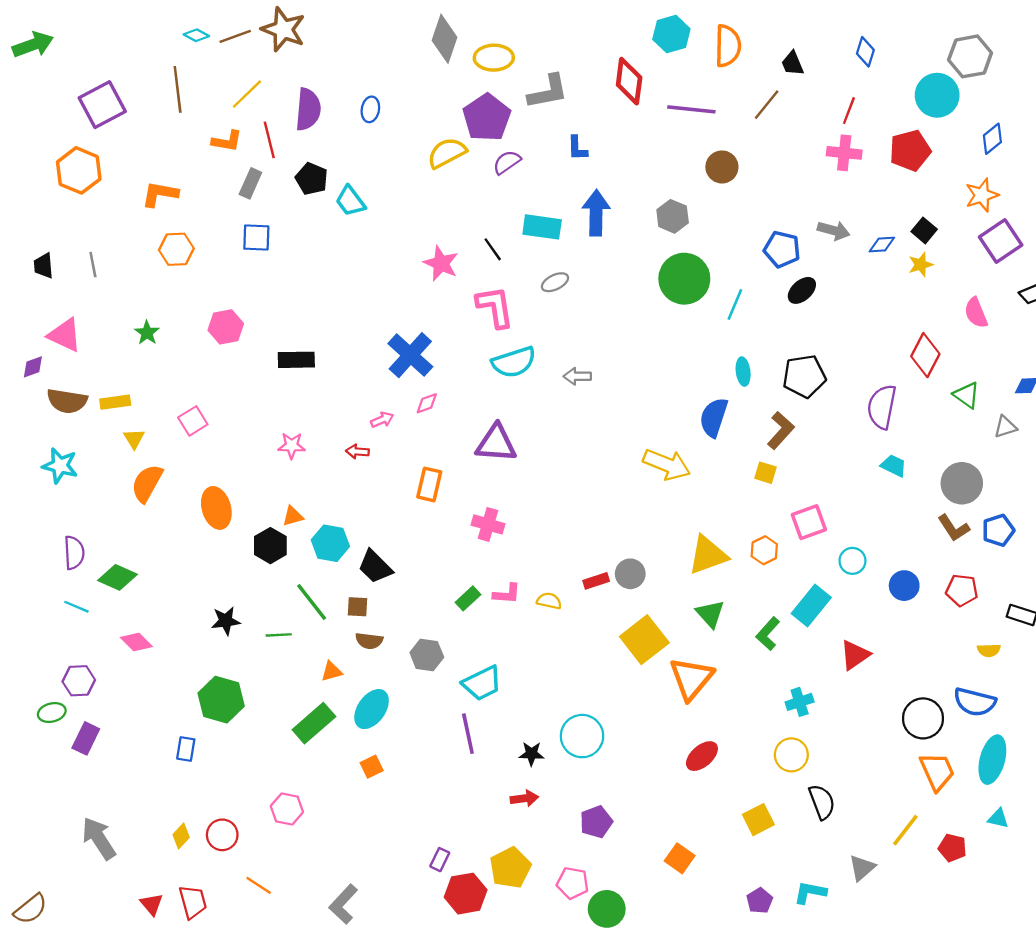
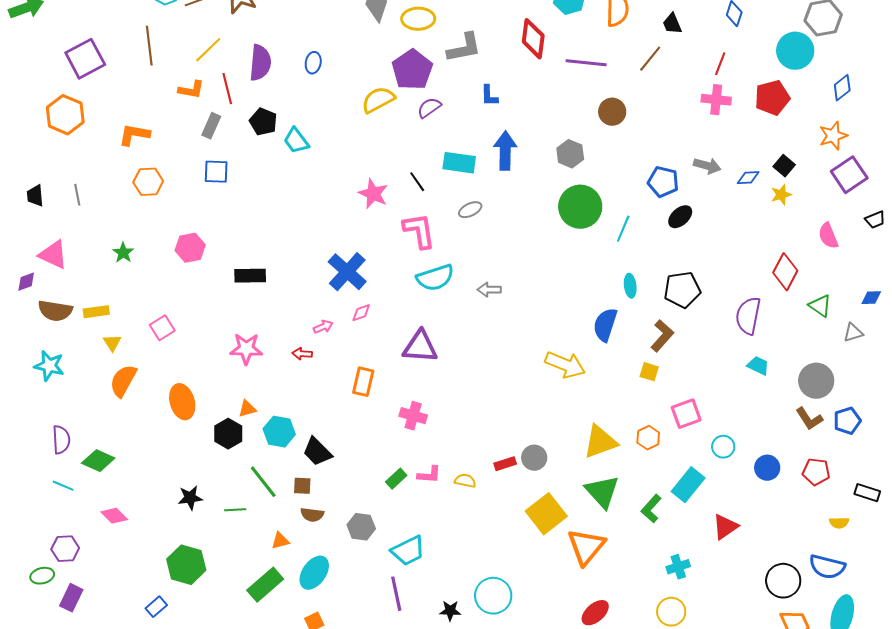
pink star: (292, 446) -> (246, 349), size x1.4
green triangle: (710, 614) -> (602, 492), size x1.4
blue rectangle: (186, 749) -> (156, 607), turned 40

